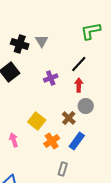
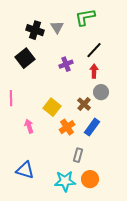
green L-shape: (91, 31) -> (85, 17), moved

